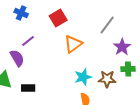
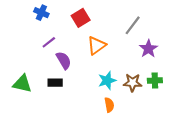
purple semicircle: (17, 58) -> (64, 60), moved
green cross: (128, 69) -> (155, 80), moved
black rectangle: (28, 88) -> (55, 83), moved

